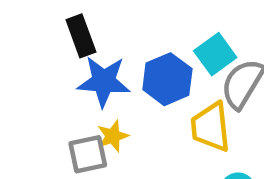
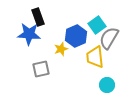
blue star: (104, 81) -> (29, 34), moved
yellow star: (113, 136) -> (61, 49), moved

